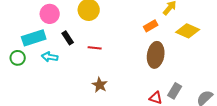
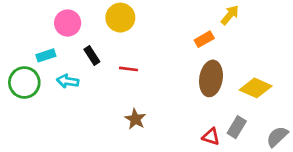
yellow diamond: (188, 31) -> (256, 88), moved
cyan rectangle: (34, 38) -> (46, 55), size x0.6
green circle: (18, 58) -> (24, 83), size x1.5

